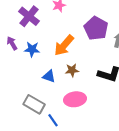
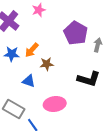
orange arrow: (64, 45) -> (32, 50), moved, size x0.7
brown star: (72, 70) -> (47, 64), moved

